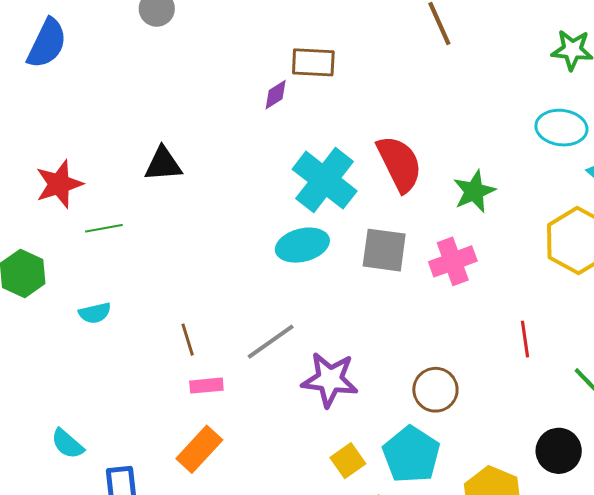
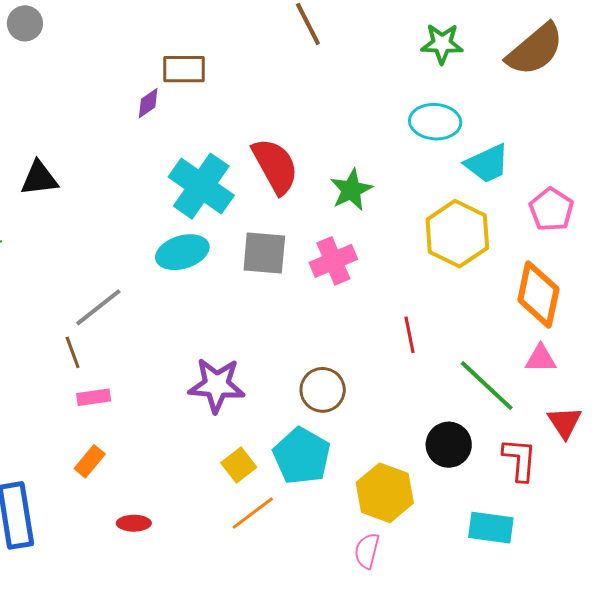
gray line: (271, 342) -> (98, 307), moved
orange rectangle: (199, 449) -> (90, 461), size x0.7

